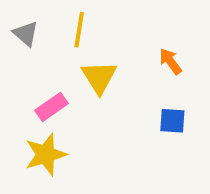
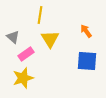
gray triangle: (26, 34) -> (13, 37), moved
blue square: (172, 121) -> (87, 61), size x1.5

